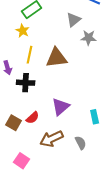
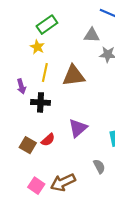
gray triangle: (74, 20) -> (92, 35), turned 42
brown arrow: (52, 139) -> (63, 182), moved

